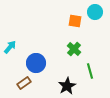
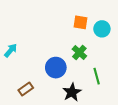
cyan circle: (95, 12) -> (102, 29), moved
blue circle: (36, 63) -> (56, 68), moved

